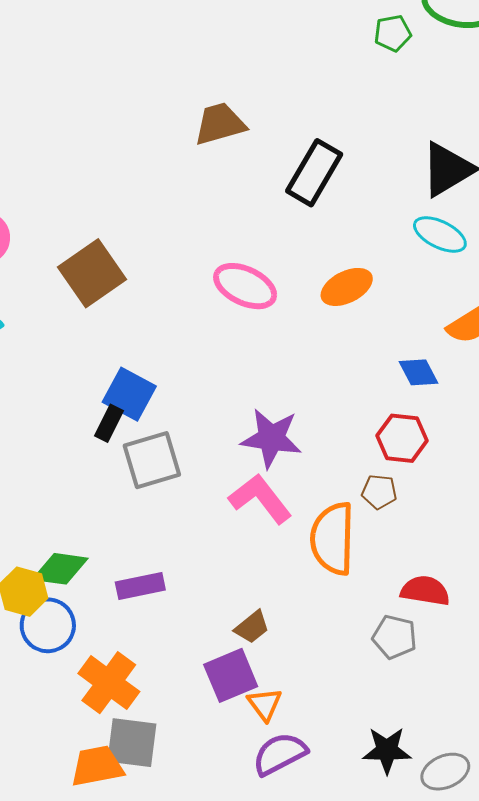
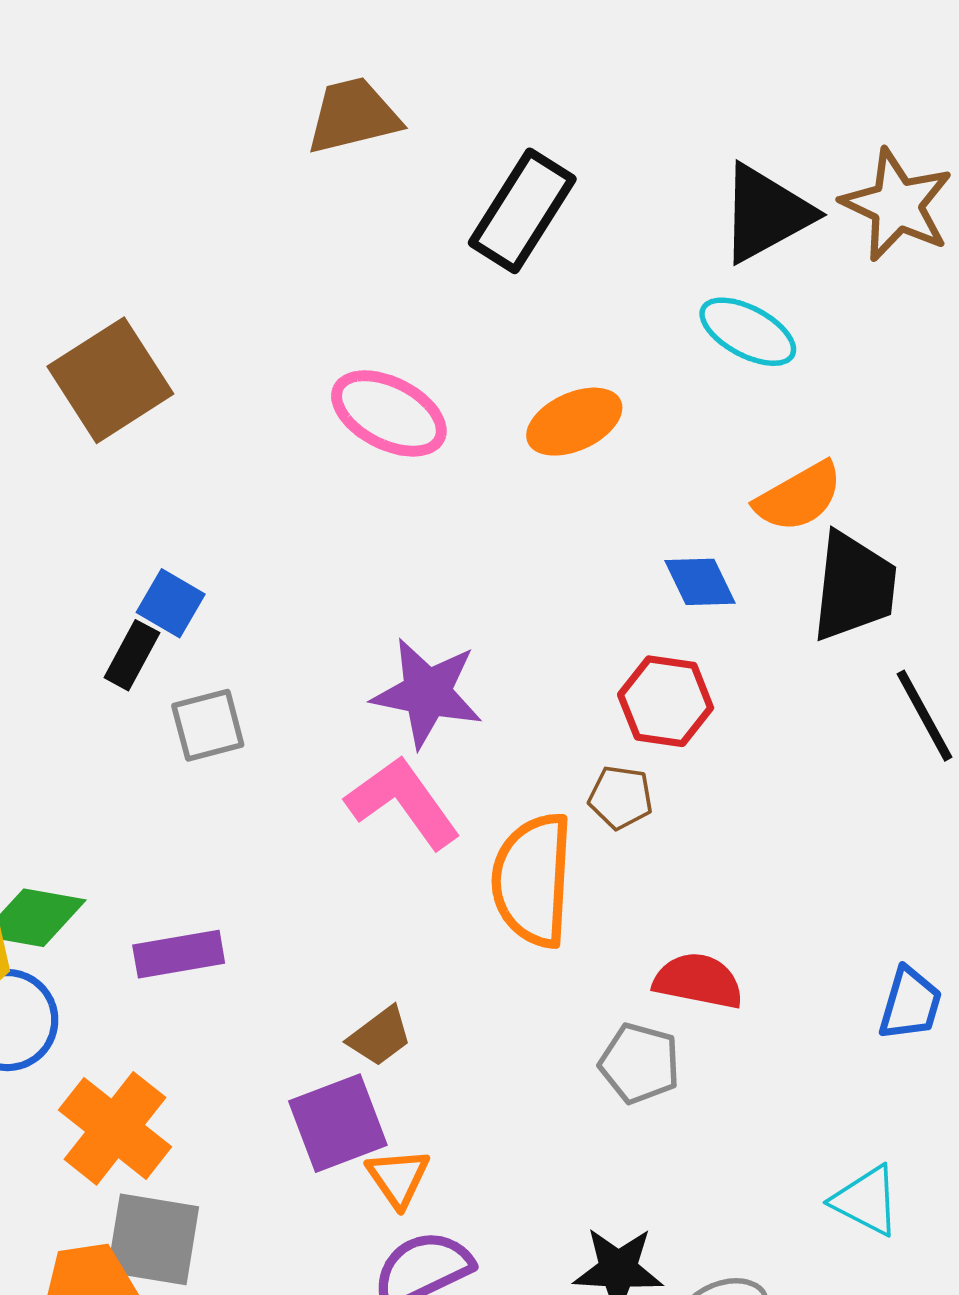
blue square: (129, 394) -> (171, 603), size x0.7
gray square: (152, 460) -> (208, 725), size x0.7

